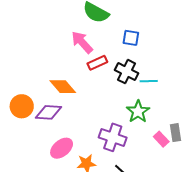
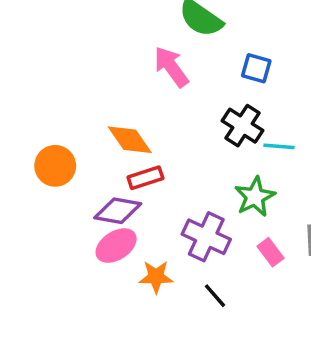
red rectangle: (97, 63) -> (145, 178), moved
purple diamond: (49, 112) -> (118, 211), moved
pink rectangle: (161, 139) -> (270, 252), moved

